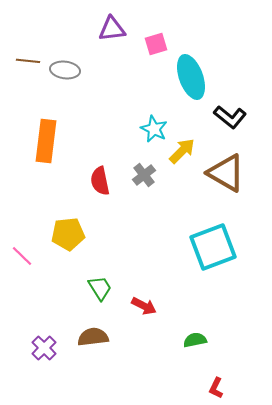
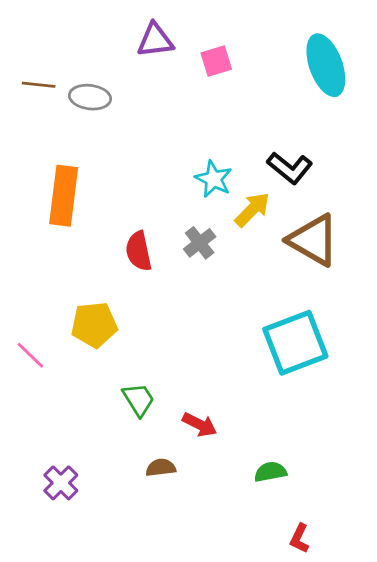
cyan ellipse: (191, 77) -> (326, 65), moved
black L-shape: (230, 117) -> (290, 168), moved
brown semicircle: (93, 337) -> (161, 468), moved, size x0.7

